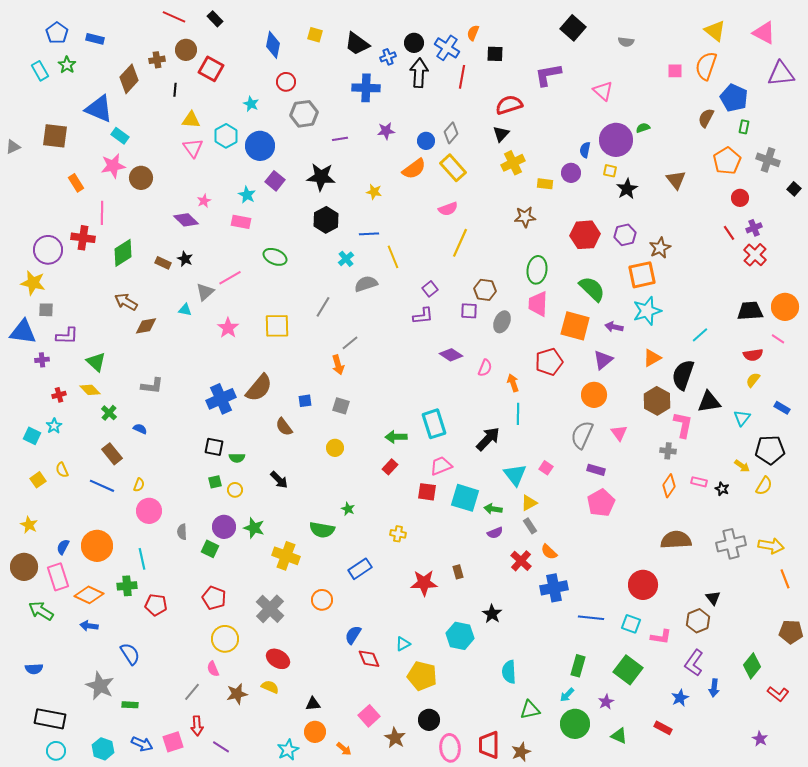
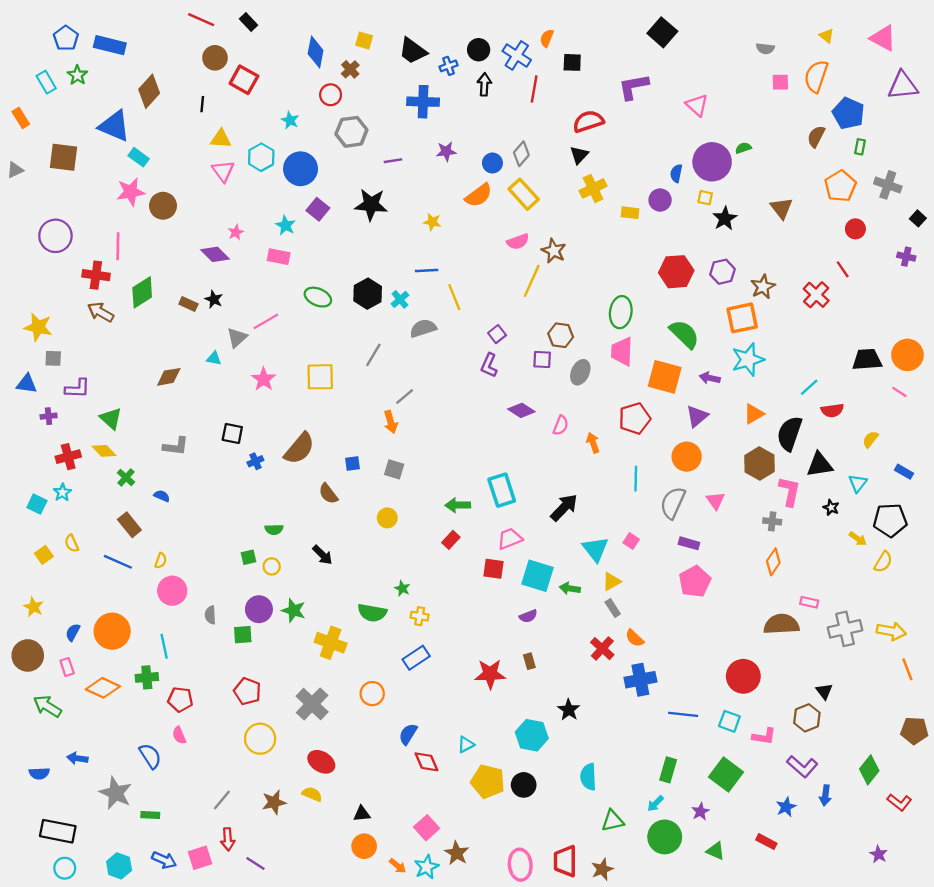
yellow triangle: (715, 31) -> (827, 36), size x0.6
blue rectangle: (95, 39) -> (110, 45), size x1.5
gray semicircle: (626, 42) -> (765, 49), moved
brown cross: (157, 60) -> (350, 69), moved, turned -35
black arrow: (419, 73) -> (484, 84), size x0.7
orange rectangle: (76, 183) -> (21, 118), moved
brown star: (525, 217) -> (554, 251), moved, turned 30
black hexagon: (326, 220) -> (368, 294), moved
purple cross: (754, 228) -> (906, 257), moved, turned 35
purple circle: (48, 250) -> (55, 236), moved
red cross: (755, 255) -> (816, 295), moved
brown arrow: (126, 302) -> (101, 312), moved
purple L-shape: (423, 316) -> (489, 365), turned 120
blue triangle: (23, 332) -> (27, 384), size x0.7
red semicircle: (753, 355) -> (832, 410), moved
red cross: (59, 395) -> (68, 457), size x1.5
blue cross: (221, 399) -> (255, 461), size x0.5
cyan line: (518, 414) -> (636, 479), moved
black square: (214, 447) -> (232, 434), moved
pink rectangle: (699, 482) -> (809, 602), moved
black star: (722, 489) -> (831, 507), moved
purple semicircle: (495, 533) -> (528, 616), moved
yellow cross: (398, 534) -> (420, 616), moved
green square: (210, 549) -> (243, 635), turned -30
pink rectangle: (58, 577) -> (67, 667), size x0.6
blue arrow: (89, 626) -> (77, 758), moved
purple L-shape: (694, 663) -> (802, 766), turned -84
pink semicircle: (213, 669) -> (179, 735), moved
black circle: (429, 720) -> (524, 785), moved
cyan star: (288, 750) -> (427, 867), moved

